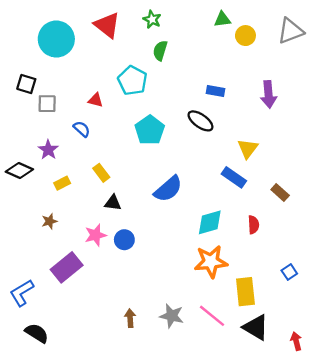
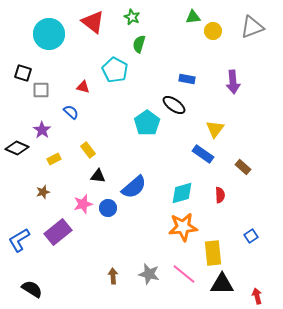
cyan pentagon: (150, 130) -> (147, 123), moved
blue semicircle: (168, 189) -> (134, 187), moved
blue L-shape: (22, 293) -> (19, 240), moved
black triangle: (256, 327) -> (222, 284), turned -30

